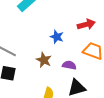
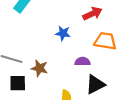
brown star: (44, 60) -> (39, 68), moved

